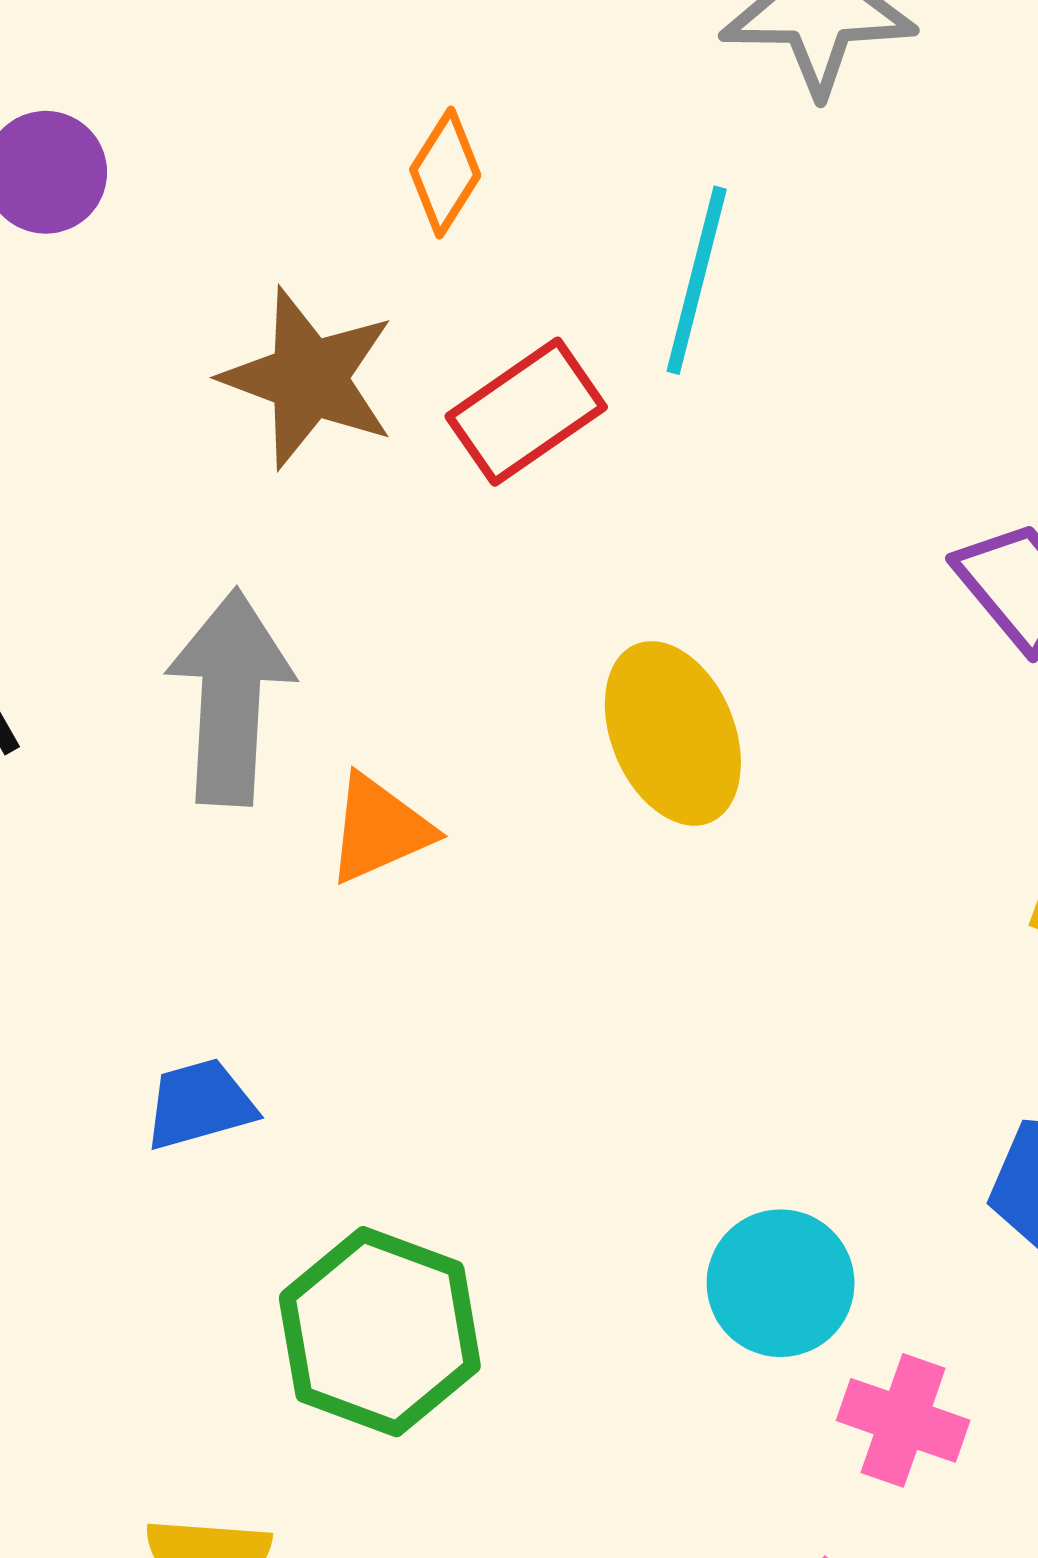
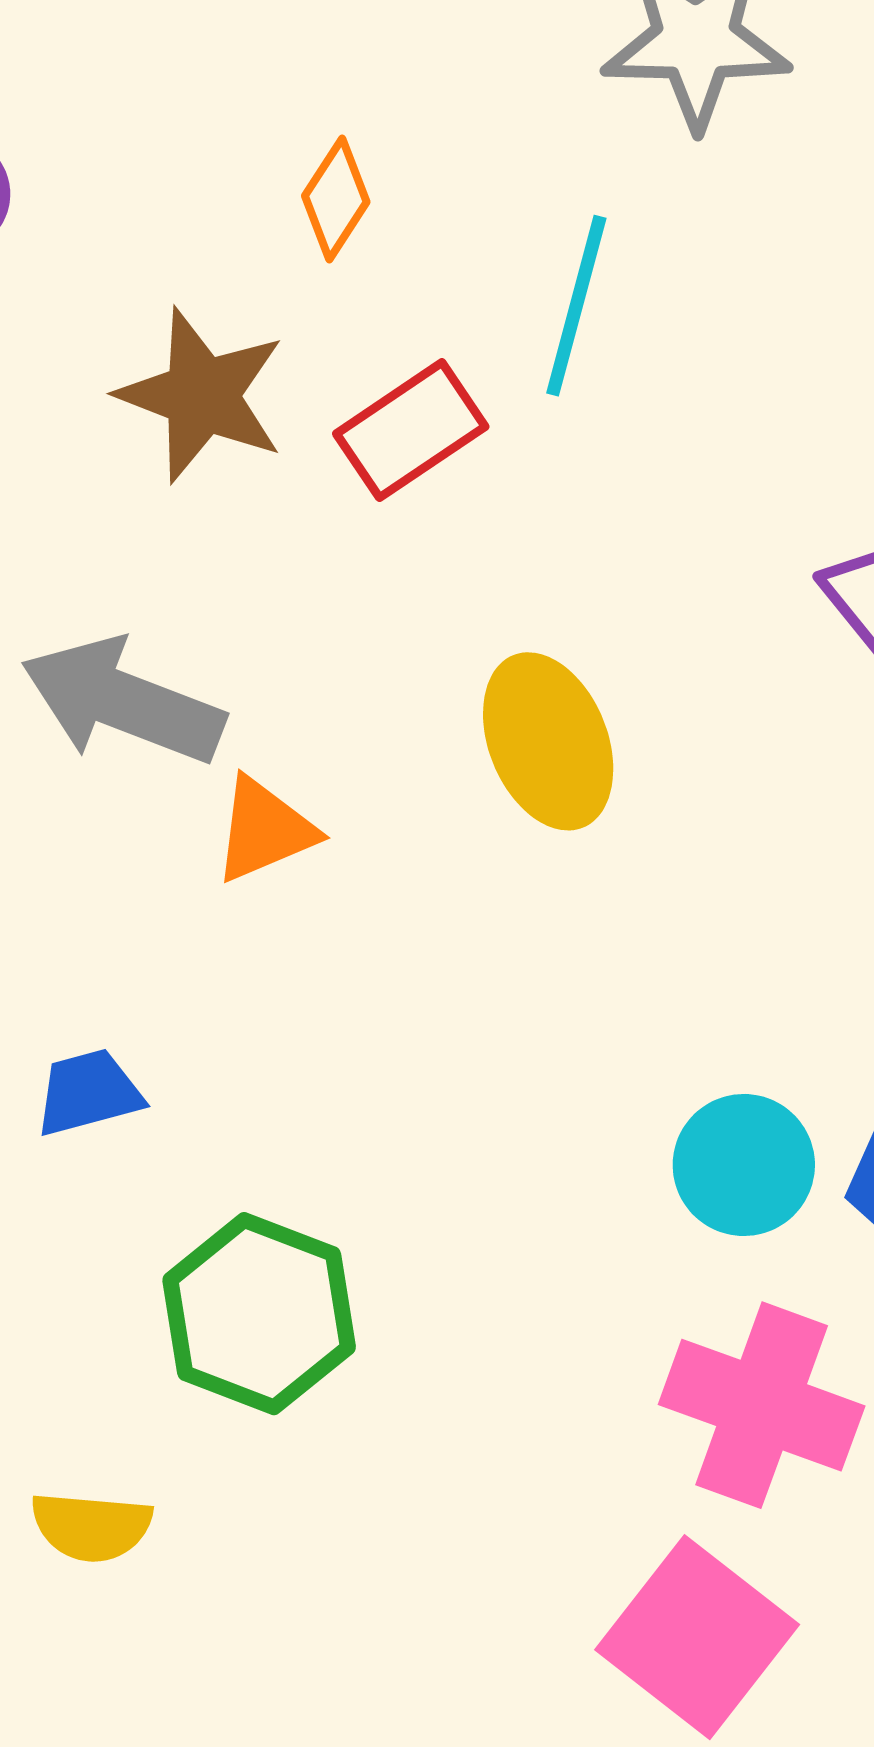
gray arrow: (230, 697) -> (123, 701), turned -73
cyan circle: (781, 1283) -> (744, 1165), moved
pink cross: (903, 1420) -> (762, 1405), size x1.6

